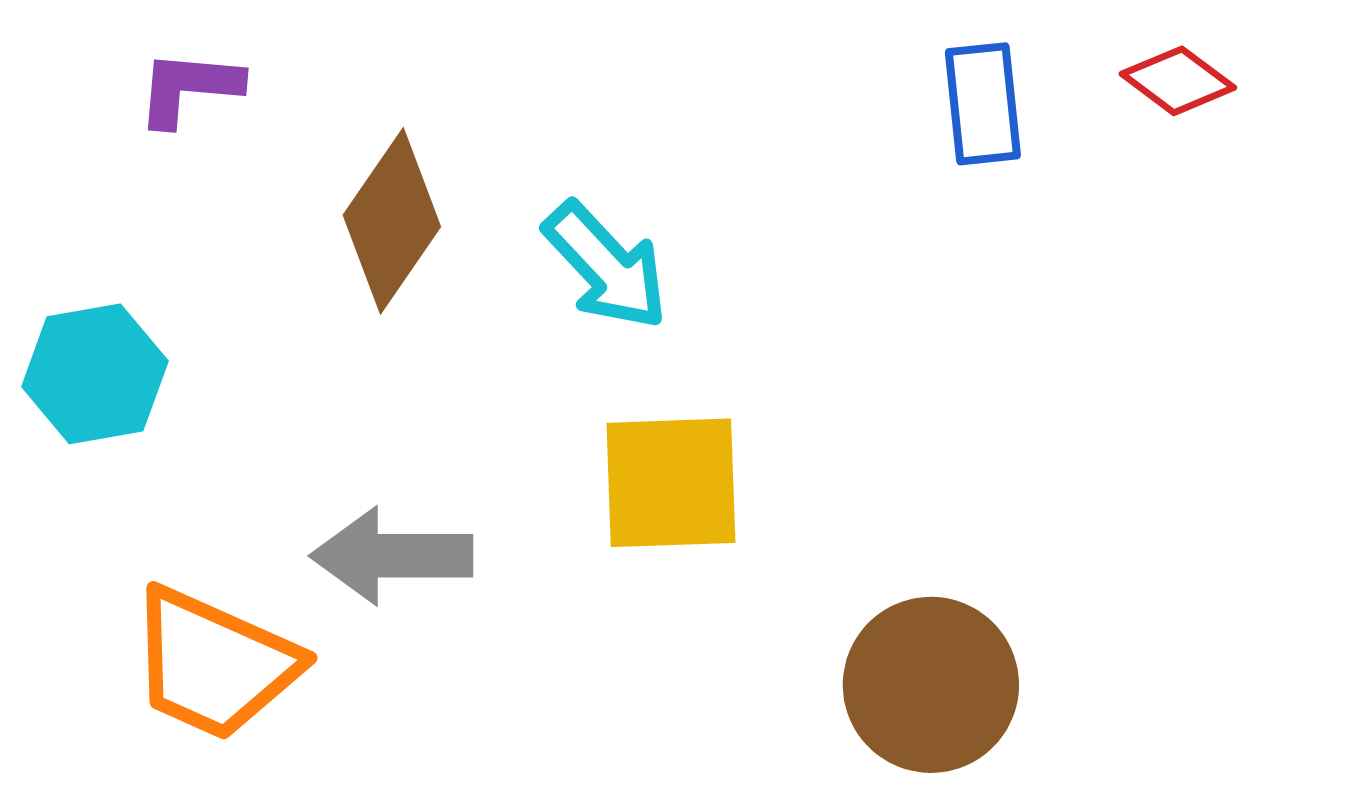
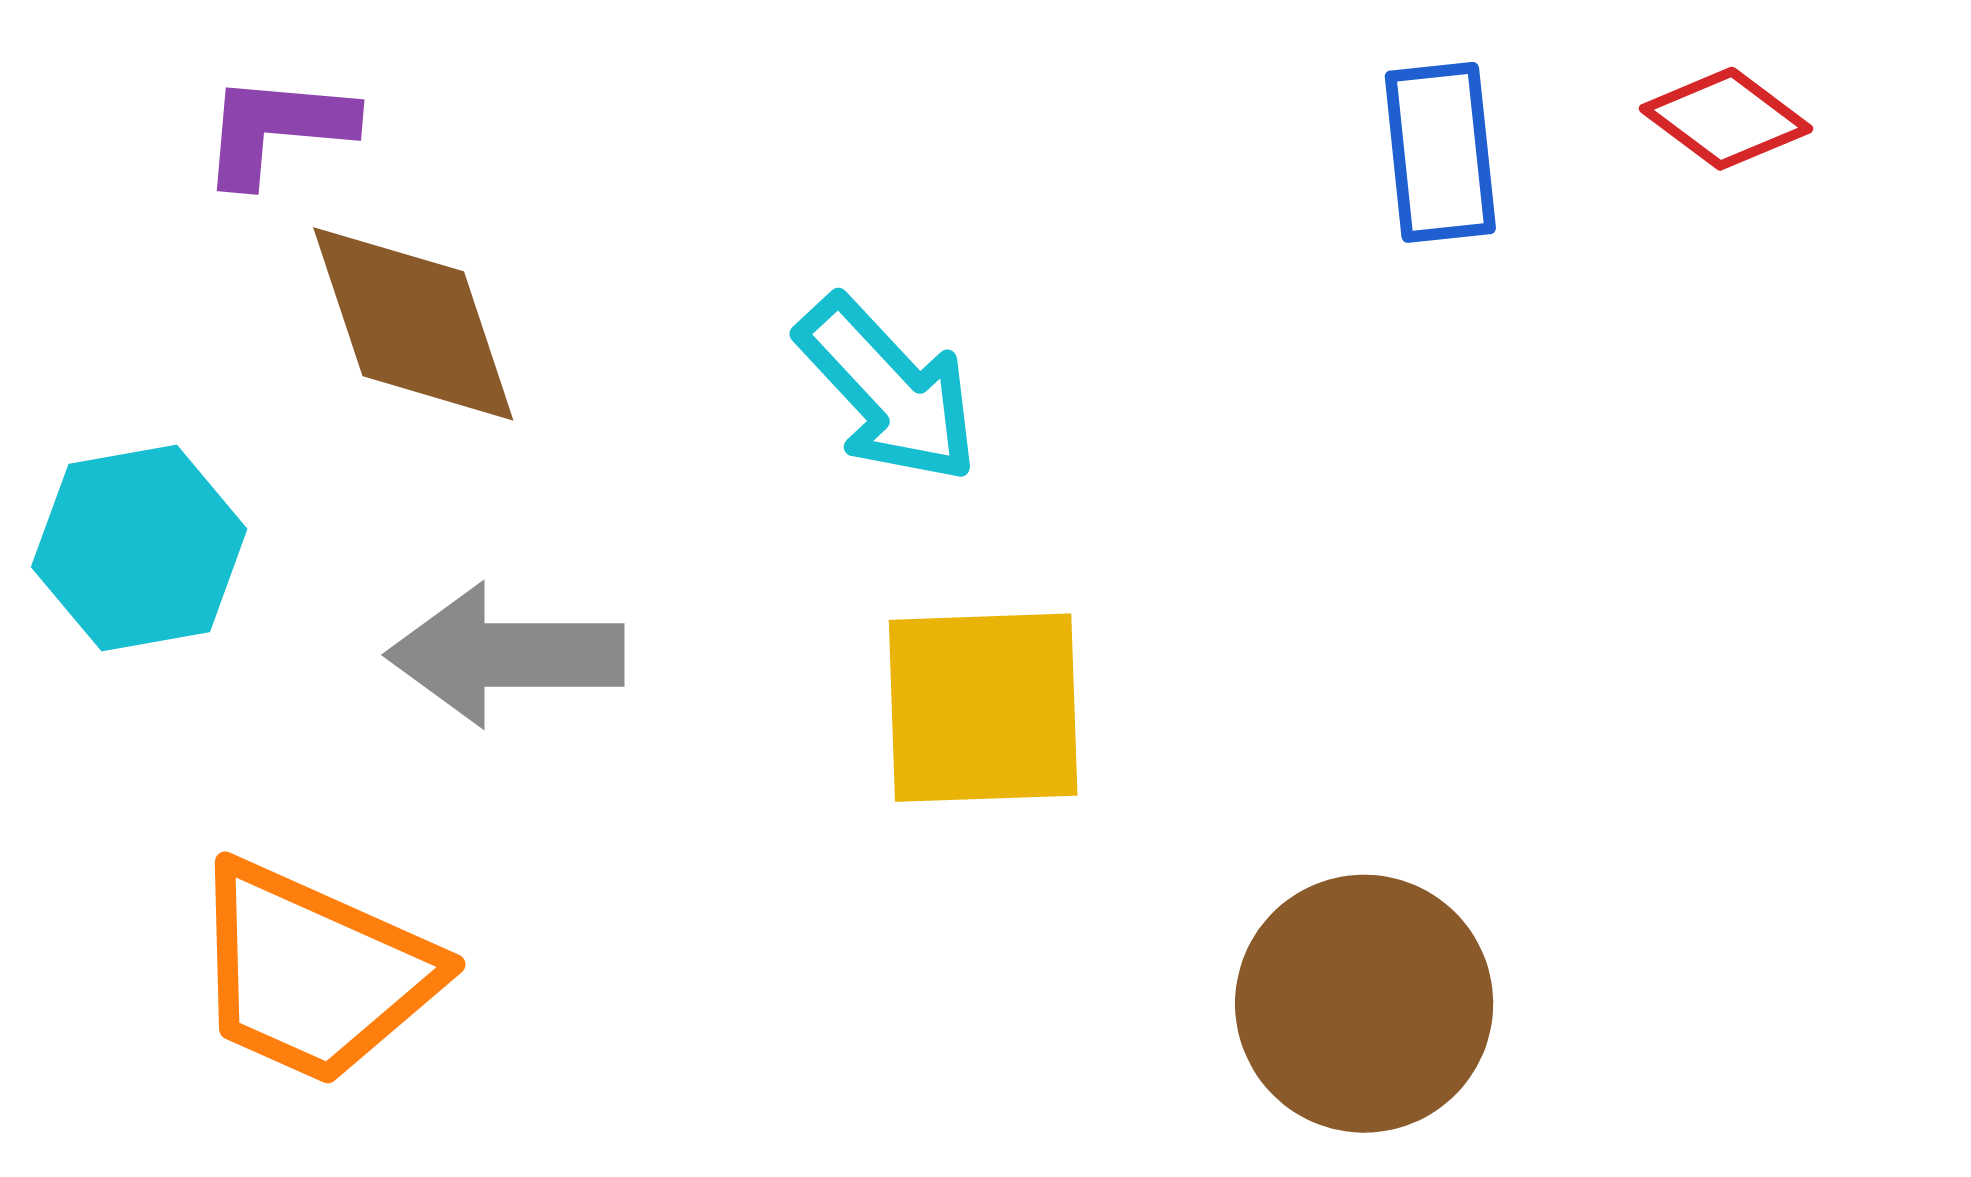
brown diamond: (392, 221) -> (413, 324), moved, turned -53
gray arrow: (392, 556) -> (506, 655), moved

